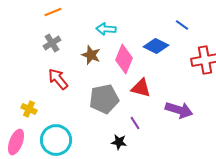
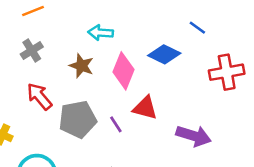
gray pentagon: (104, 99) -> (78, 119), moved
purple line: (135, 123) -> (116, 124), moved

